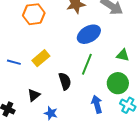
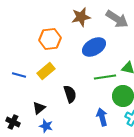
orange hexagon: (34, 14) -> (50, 39), moved
green line: (87, 64) -> (105, 77), moved, turned 60
blue star: (51, 113) -> (46, 126), moved

